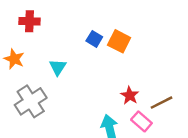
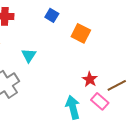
blue square: (94, 39) -> (52, 15), moved

